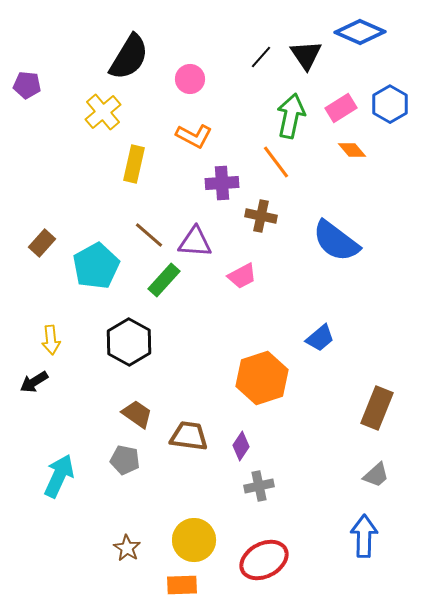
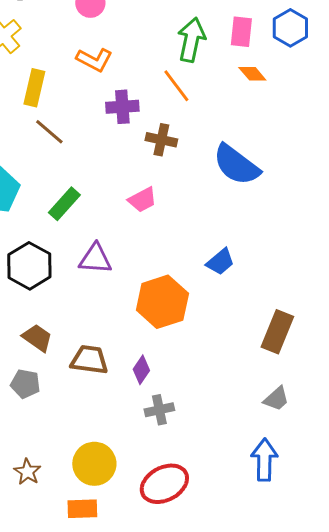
pink rectangle: (341, 108) -> (241, 32), turned -52
brown line: (149, 235) -> (49, 132), moved
purple triangle: (195, 242) -> (95, 259), moved

